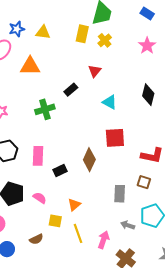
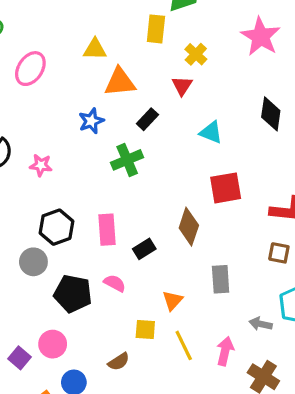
blue star: (17, 29) -> (91, 121), moved
yellow triangle: (43, 32) -> (95, 49), moved
yellow cross: (105, 40) -> (196, 54), moved
pink star: (147, 46) -> (261, 36), size x1.4
orange triangle: (30, 66) -> (120, 82), moved
green cross: (45, 109) -> (127, 160), moved
gray rectangle: (120, 194) -> (221, 279), moved
pink semicircle: (40, 198) -> (115, 283), moved

